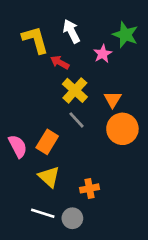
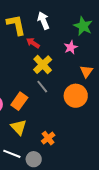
pink star: (103, 54) -> (71, 47), moved
orange triangle: (113, 99) -> (86, 71), moved
orange cross: (90, 188) -> (48, 138), turned -32

